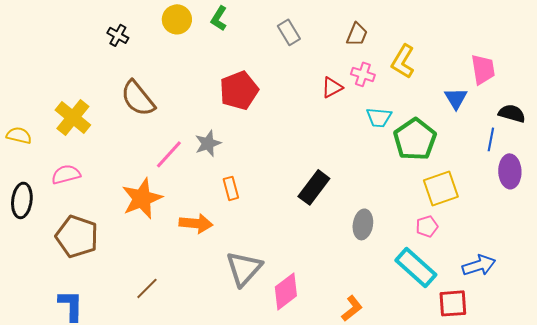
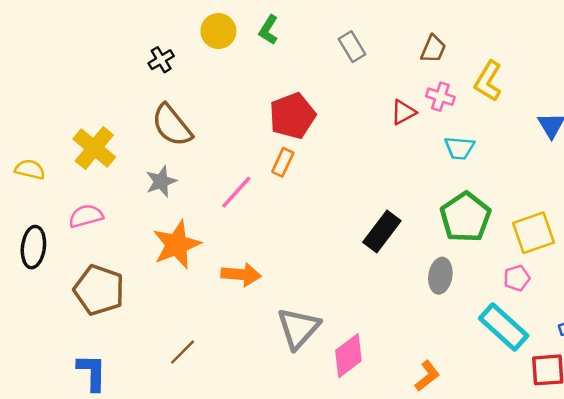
black cross: (118, 35) -> (161, 60), moved, turned 30
green pentagon: (415, 139) -> (465, 217), moved
gray star: (208, 143) -> (161, 181), moved
pink line: (169, 154) -> (236, 192), moved
orange rectangle: (231, 188) -> (283, 162), moved, turned 40

